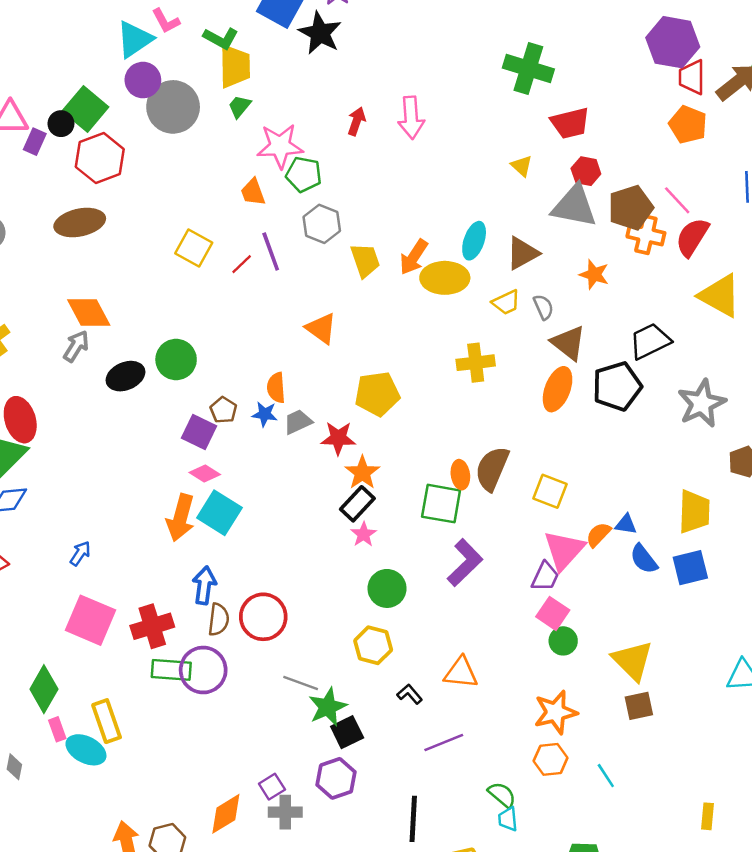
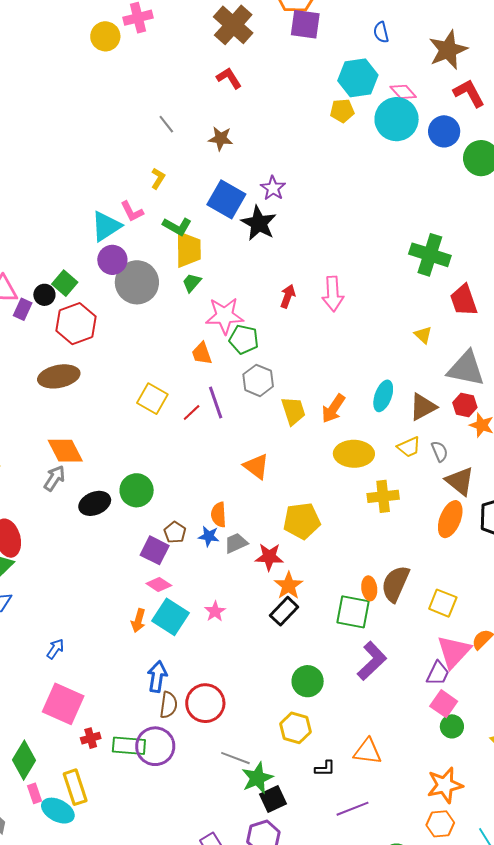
green square: (85, 109) -> (65, 283), size x0.7
red trapezoid: (570, 123) -> (464, 300), turned 84
red hexagon: (586, 171) -> (465, 405), moved
yellow ellipse: (445, 278) -> (354, 454), moved
orange arrow: (181, 518) -> (138, 621), size x0.6
pink star: (364, 534) -> (215, 611), moved
red cross: (152, 626) -> (91, 738), moved, size x0.6
black L-shape: (410, 694) -> (325, 768), turned 130

